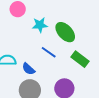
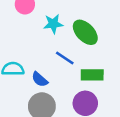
green rectangle: (80, 59) -> (92, 75), moved, turned -36

